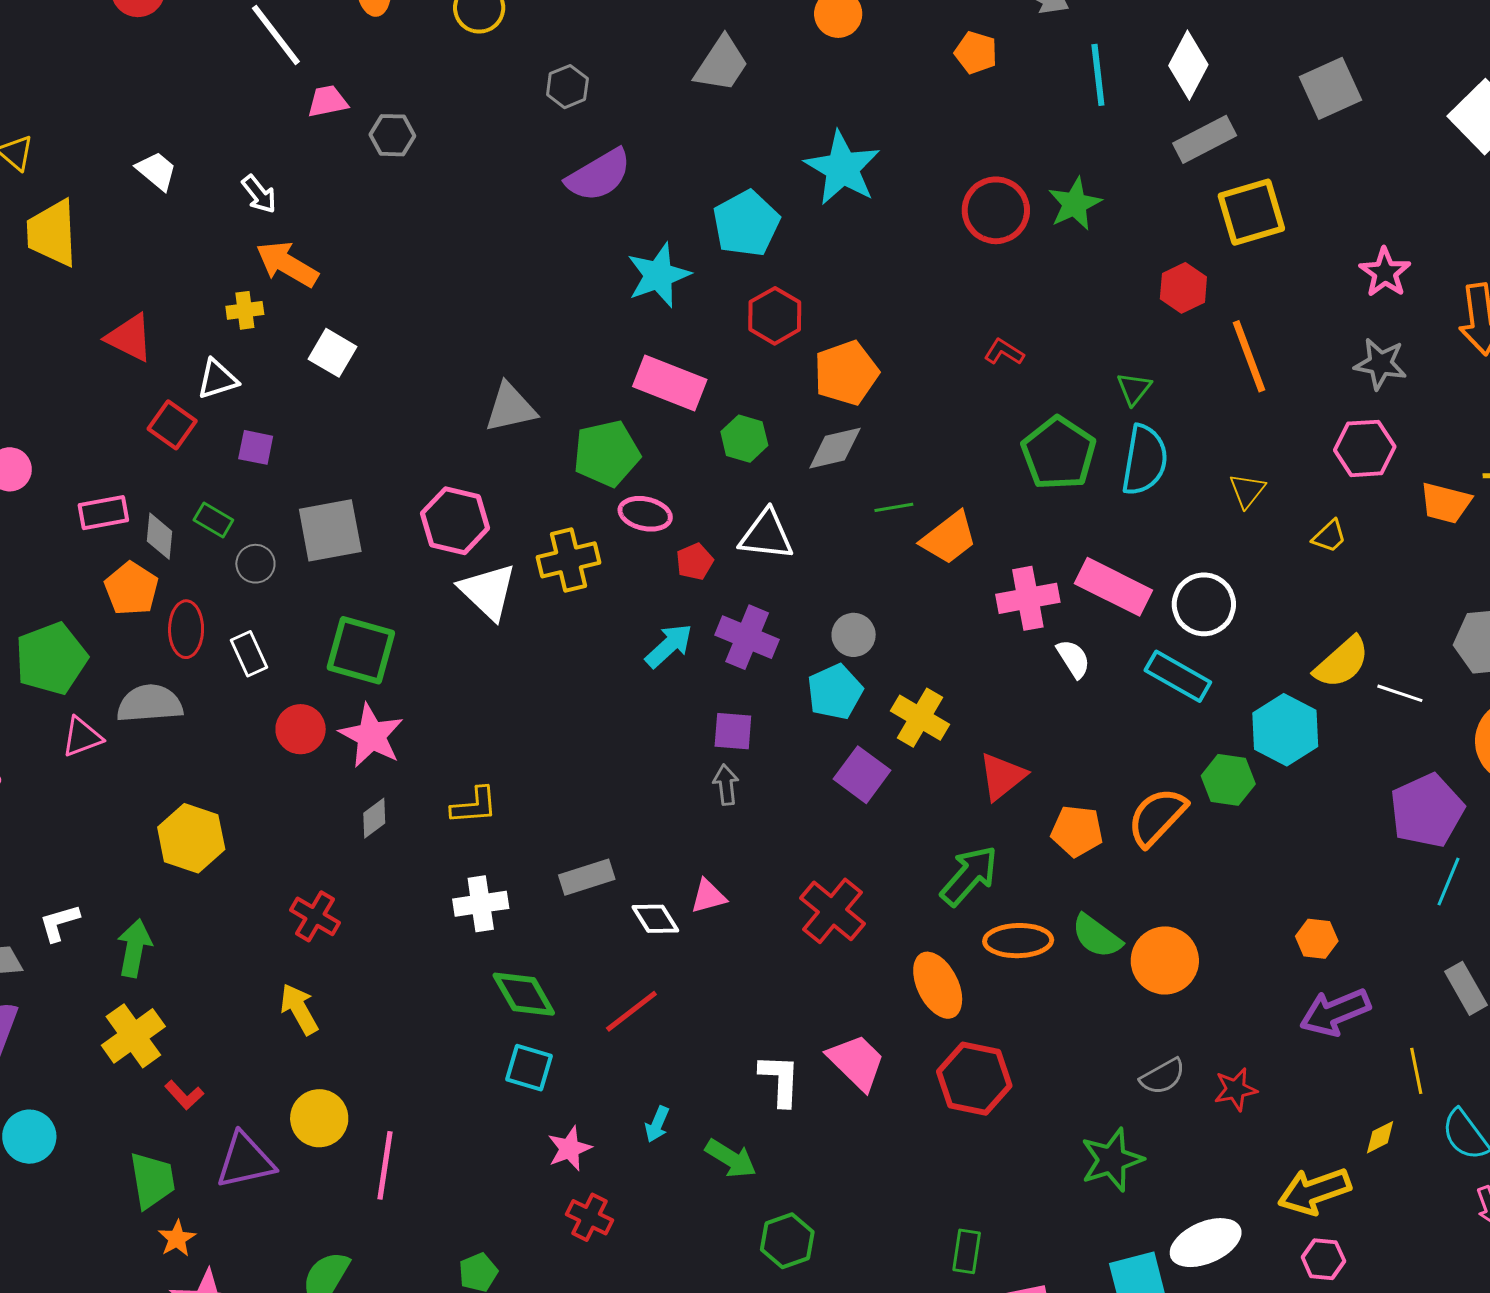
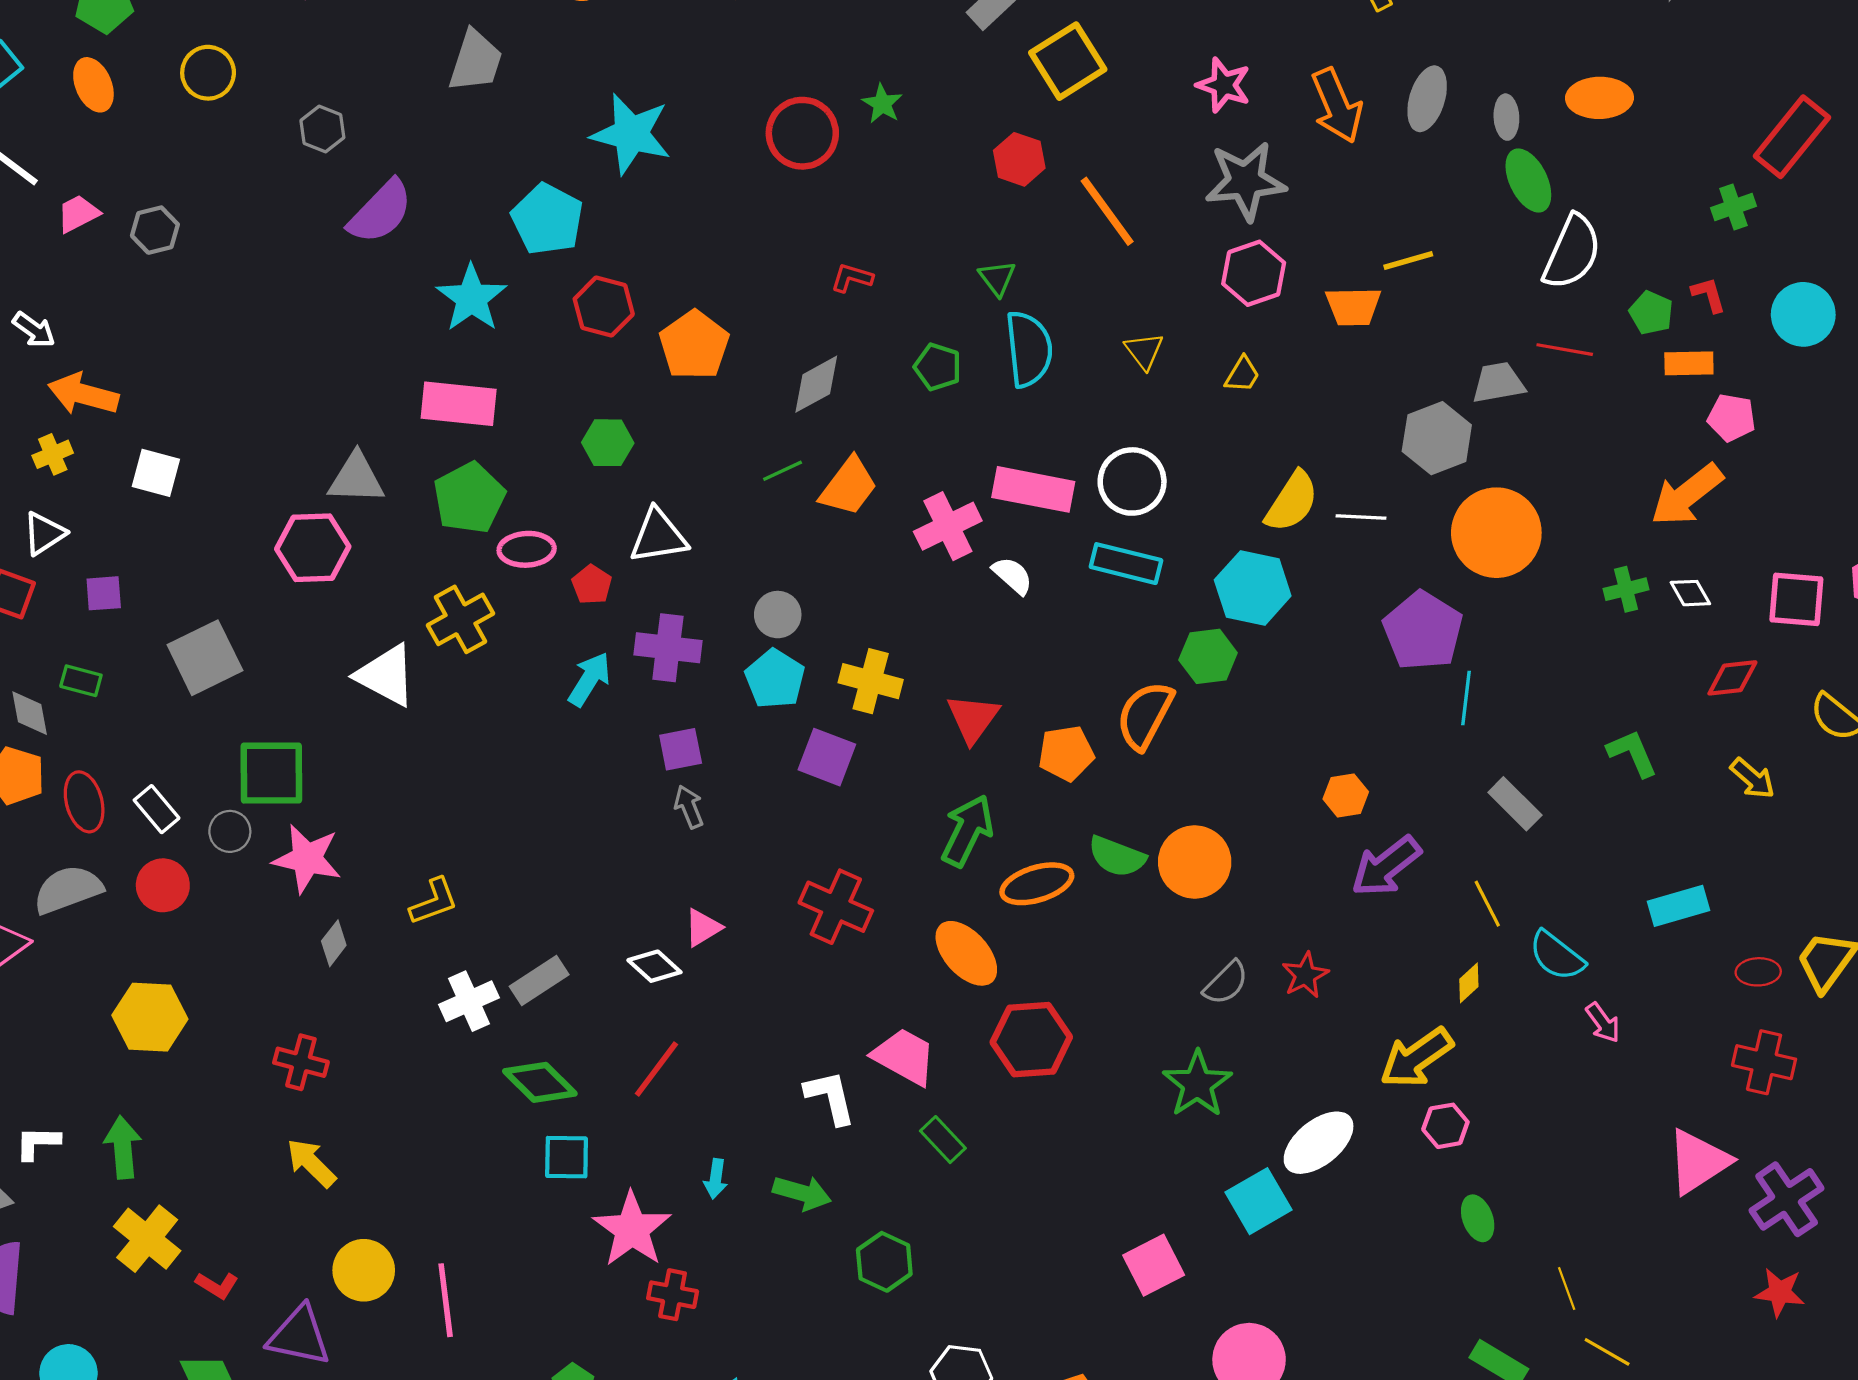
green star: (1075, 204) -> (882, 104), size x0.7
gray star: (1380, 364) -> (1245, 181), size x1.4
pink rectangle: (670, 383) -> (459, 404), moved
gray triangle: (510, 408) -> (356, 478), turned 30
gray diamond: (835, 448) -> (816, 384), moved
green pentagon: (1059, 453) -> (938, 367), size x0.6
pink hexagon: (455, 521) -> (313, 548), moved
gray circle: (255, 564) -> (230, 831), moved
red circle: (301, 729) -> (163, 885), moved
gray rectangle: (587, 877) -> (539, 981), moved
white L-shape: (59, 923) -> (38, 1143), turned 33
pink star: (569, 1149) -> (632, 1229), size x1.6
purple triangle: (245, 1161) -> (299, 1336), turned 40
green rectangle: (967, 1251) -> (943, 1140), moved, turned -36

